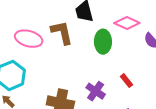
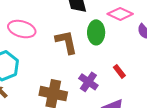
brown L-shape: (62, 32) -> (66, 42), moved

